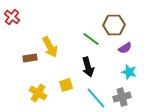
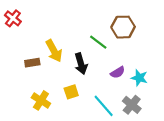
purple semicircle: (125, 48) -> (118, 72), moved
black arrow: (88, 67) -> (81, 64), moved
gray cross: (122, 97) -> (132, 105), turned -36

